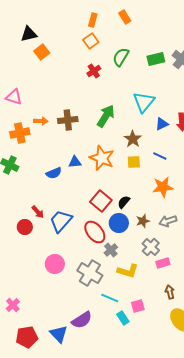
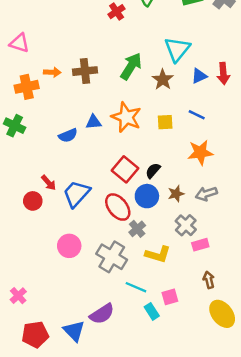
brown star: (133, 139) -> (163, 80), moved

